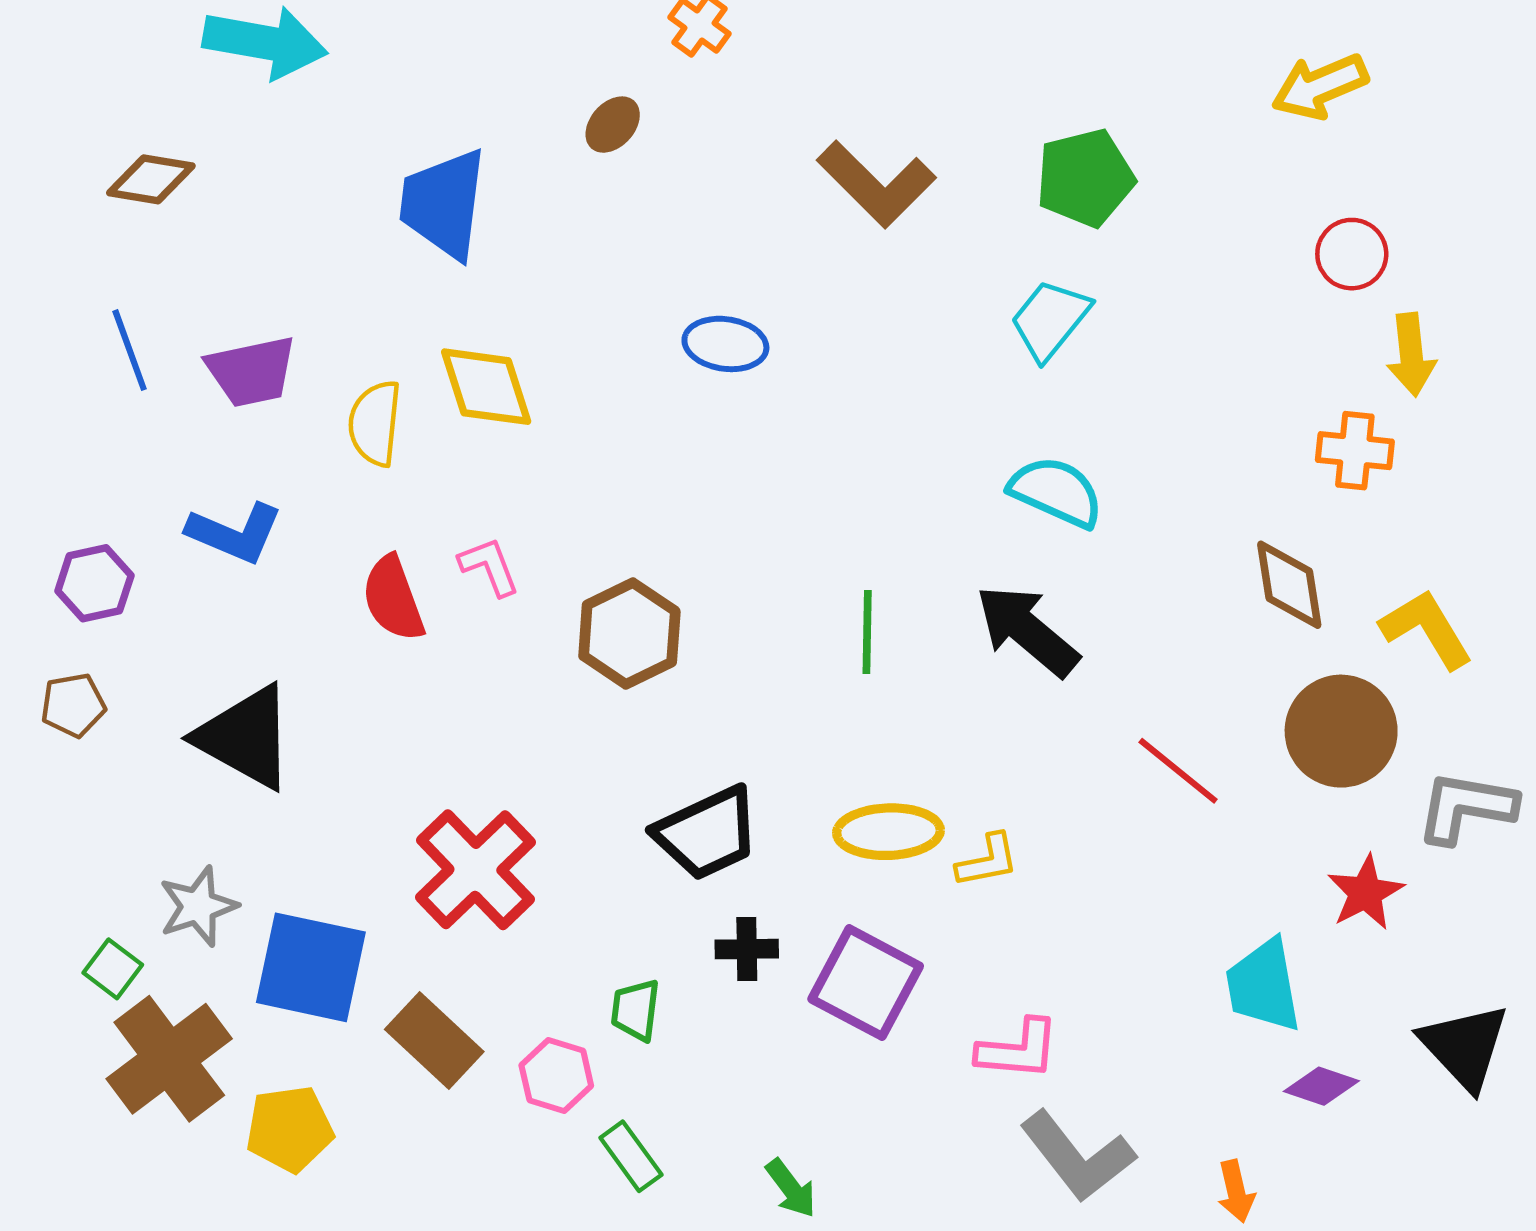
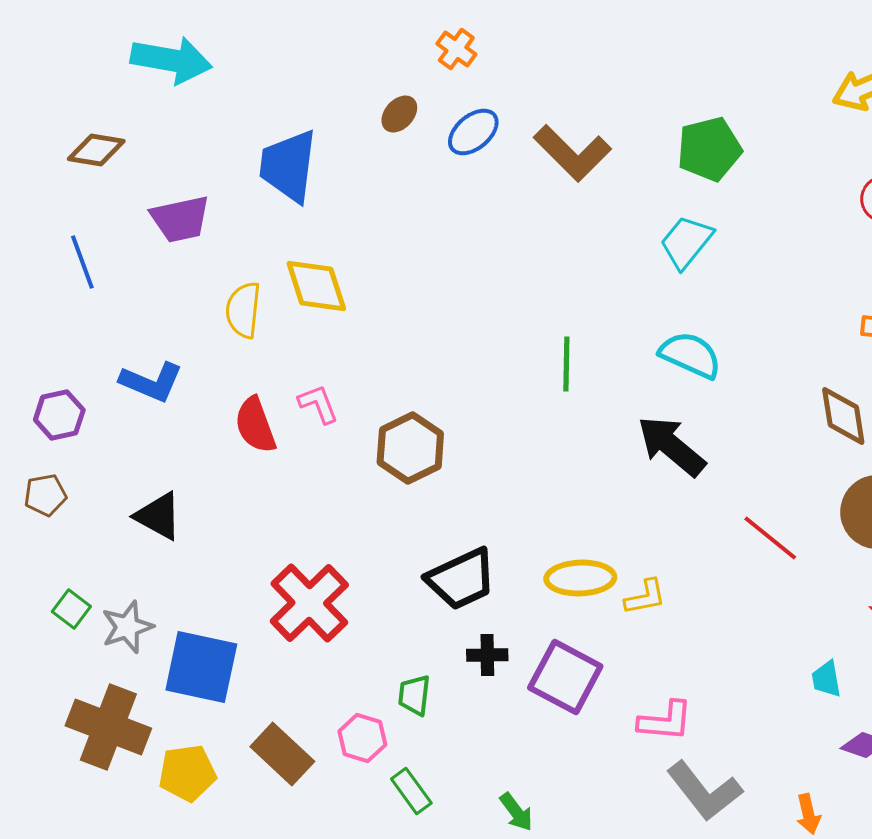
blue ellipse: (725, 344) -> (473, 132), moved, turned -48
purple trapezoid: (251, 371) -> (180, 219), moved
green line: (867, 632) -> (566, 364), moved
black triangle: (245, 737) -> (158, 516), size x0.7
green square: (113, 969) -> (71, 609), moved
cyan trapezoid: (1263, 986) -> (826, 679), size x0.6
brown rectangle: (434, 1040) -> (282, 754), moved
brown cross: (169, 1059) -> (108, 727), turned -32

